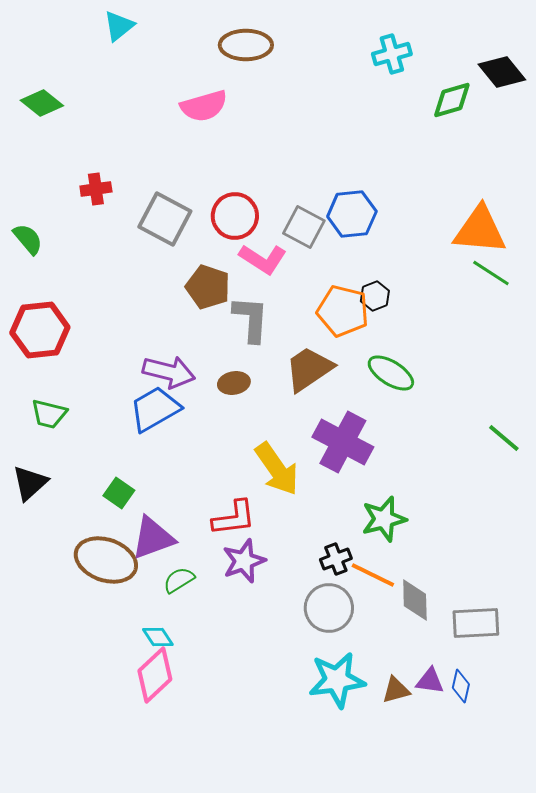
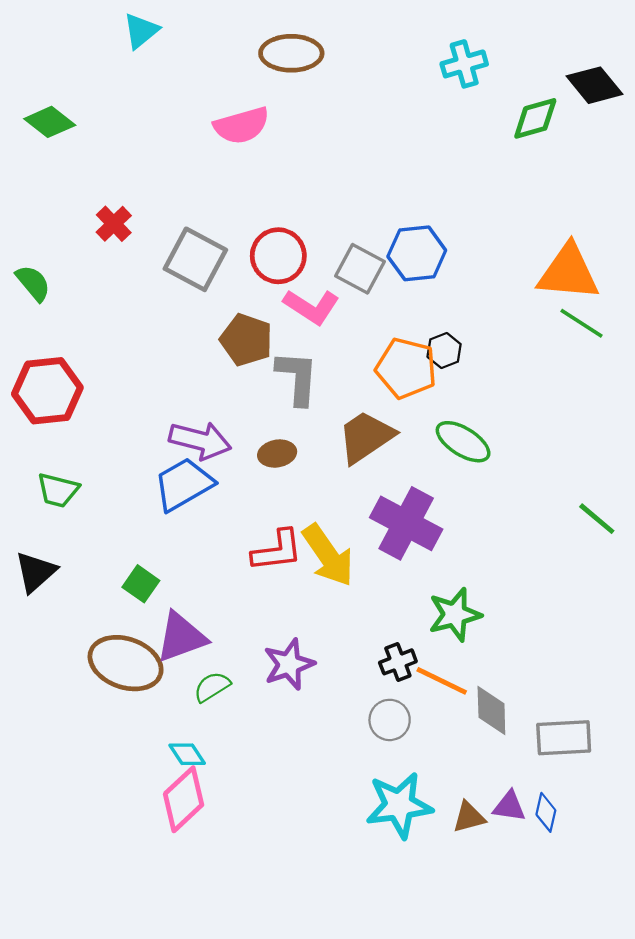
red cross: (96, 189) -> (114, 224), turned -36
red L-shape: (234, 518) -> (277, 551), moved
gray circle: (329, 608) -> (390, 720), size x0.7

